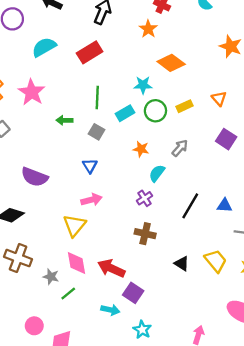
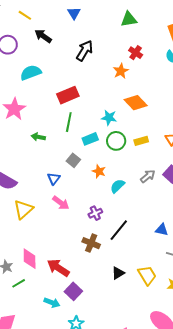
red rectangle: (90, 52) -> (68, 95), moved
gray square: (97, 132) -> (73, 160), moved
gray arrow: (180, 148) -> (148, 176), moved
cyan semicircle: (157, 173) -> (117, 186), moved
pink arrow: (92, 200) -> (61, 203), moved, turned 42
black line: (190, 206) -> (119, 230), moved
yellow triangle: (74, 225) -> (23, 209), moved
black triangle: (182, 264) -> (118, 273), turned 48

